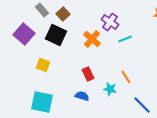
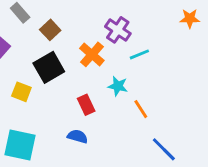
brown square: (63, 14) -> (50, 30), moved
black square: (56, 35) -> (49, 67), moved, turned 35
cyan star: (110, 89) -> (118, 86), moved

